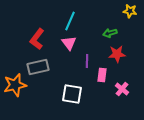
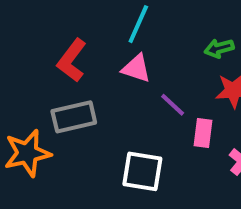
pink triangle: (69, 43) -> (136, 68), turned -35
purple line: (87, 61) -> (173, 105), turned -48

